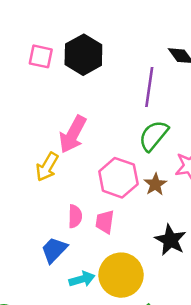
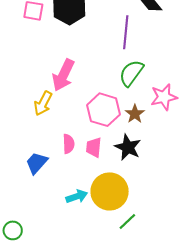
black star: (170, 240) -> (128, 147), moved
blue trapezoid: (54, 250) -> (37, 163), moved

